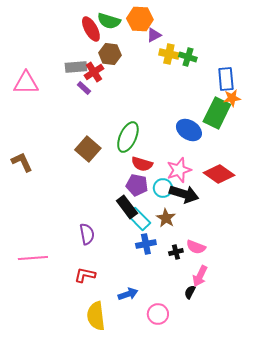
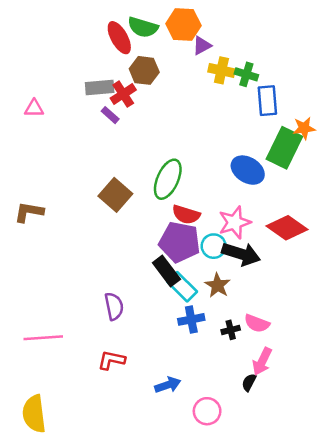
blue rectangle: (226, 79) -> (267, 101), moved
pink triangle: (26, 83) -> (34, 108), size x0.6
brown L-shape: (22, 162) -> (29, 212), turned -55
purple pentagon: (137, 185) -> (180, 242), size x1.4
yellow semicircle: (96, 316) -> (34, 414), moved

